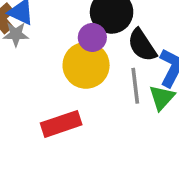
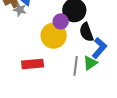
gray line: (135, 86) -> (76, 66), moved

